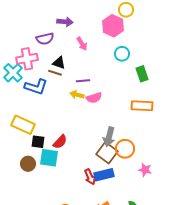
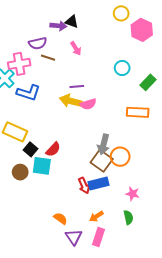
pink hexagon: (113, 26) -> (142, 30), moved
cyan circle: (122, 54) -> (122, 68), moved
black triangle: (59, 63) -> (72, 22), moved
brown line: (55, 73) -> (48, 58), moved
green rectangle: (142, 74) -> (148, 82), moved, turned 63
yellow arrow: (77, 95) -> (71, 101), size x1.5
black square: (38, 142) -> (30, 149), turned 32
pink star: (145, 170) -> (132, 194), moved

